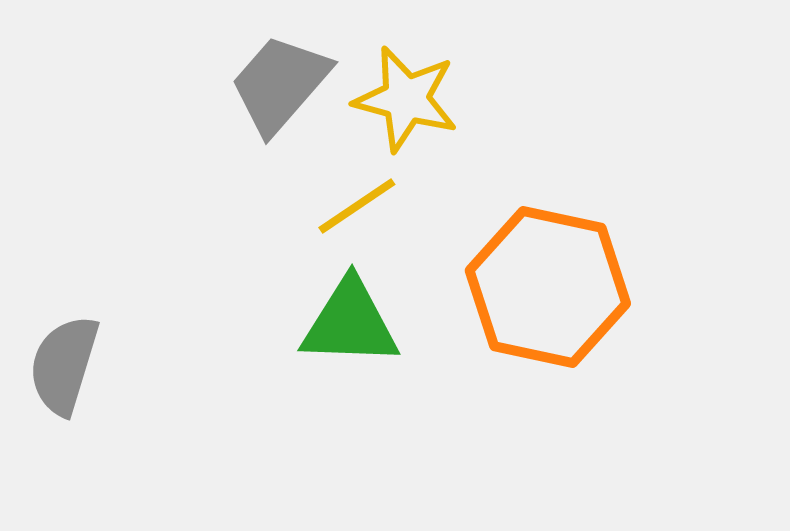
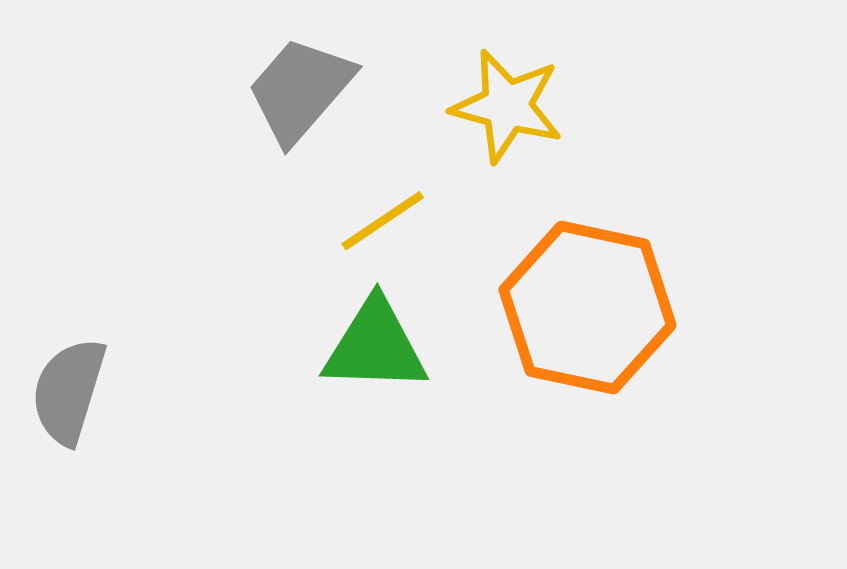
yellow star: (406, 99) -> (507, 106), moved

